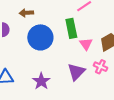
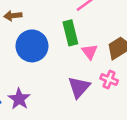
purple star: (41, 81) -> (19, 99), moved

